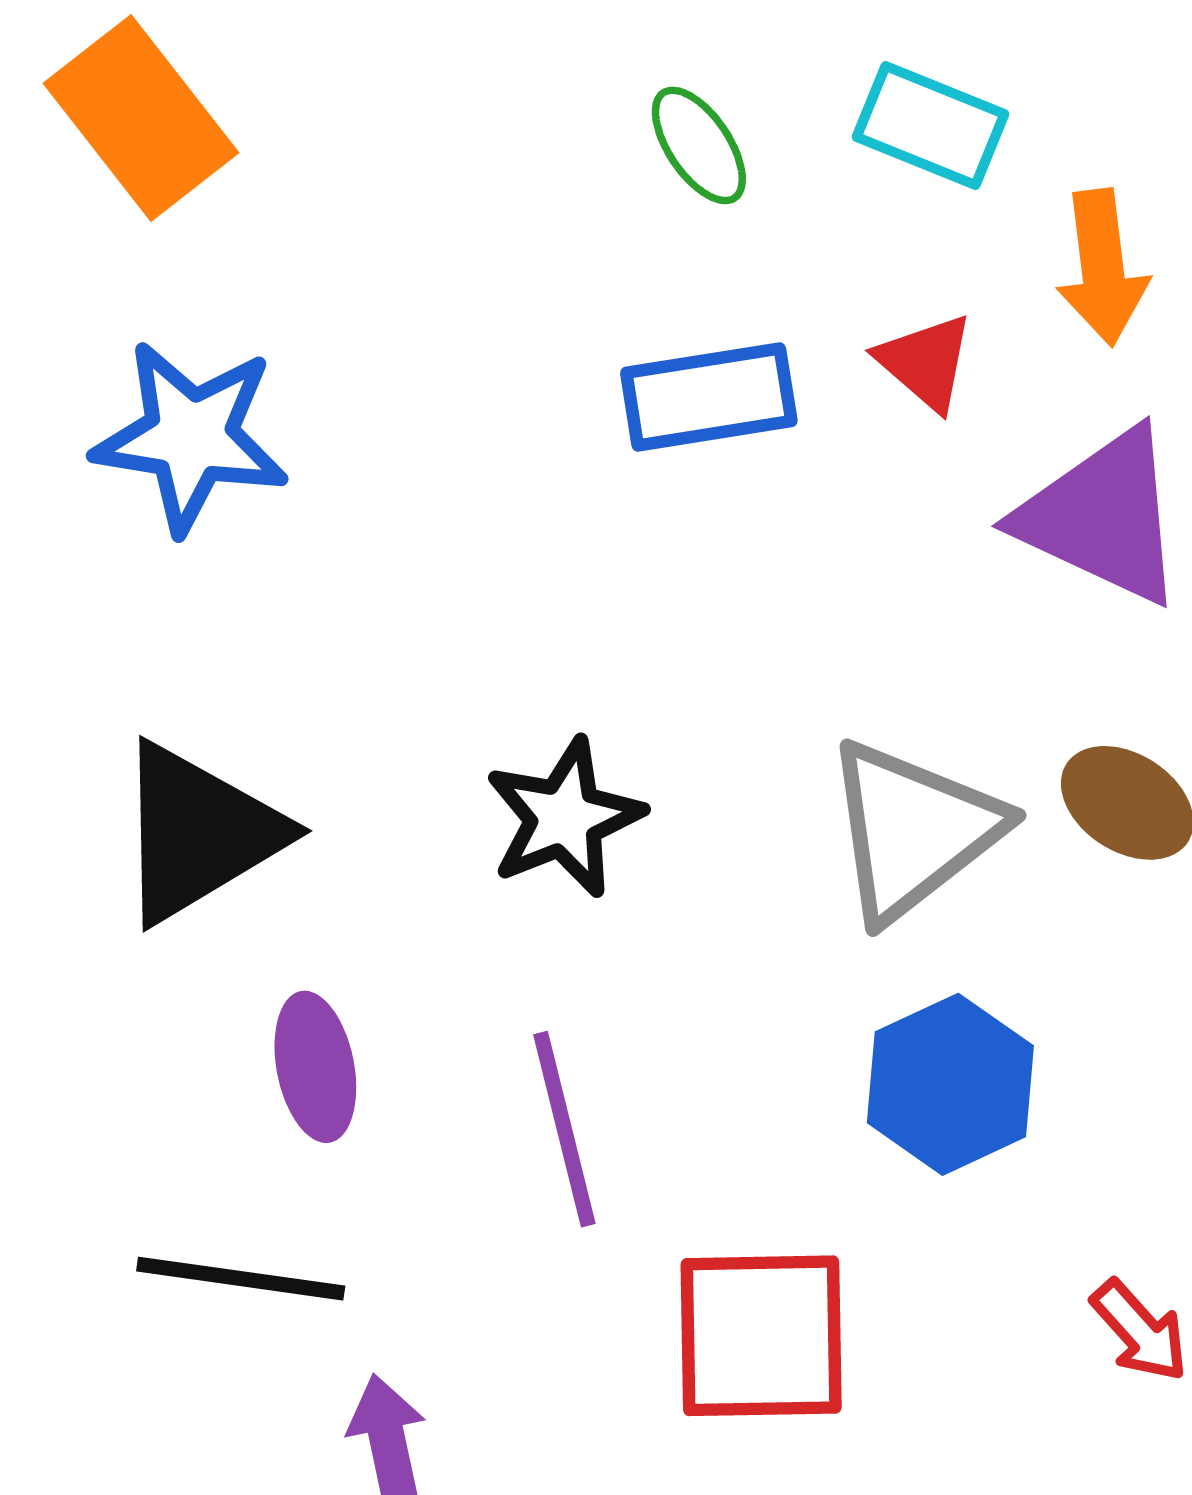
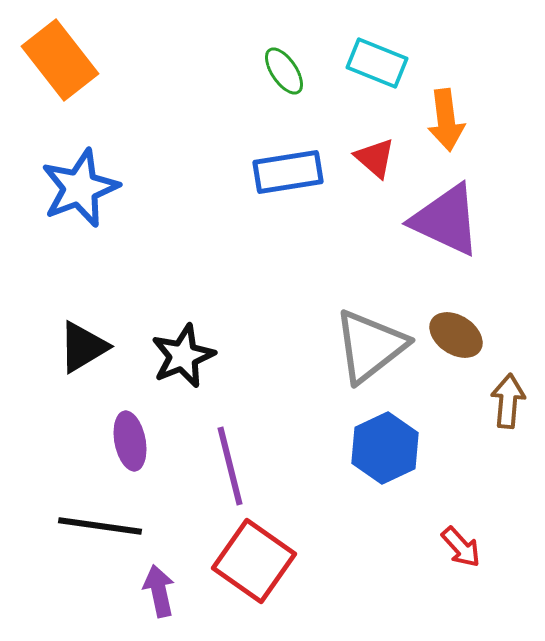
blue star: (191, 437) -> (80, 188), turned -30
black star: (564, 818) -> (183, 356), moved
black triangle: (198, 833) -> (83, 347), size x0.7
red square: (761, 1336) -> (254, 561), moved, turned 36

